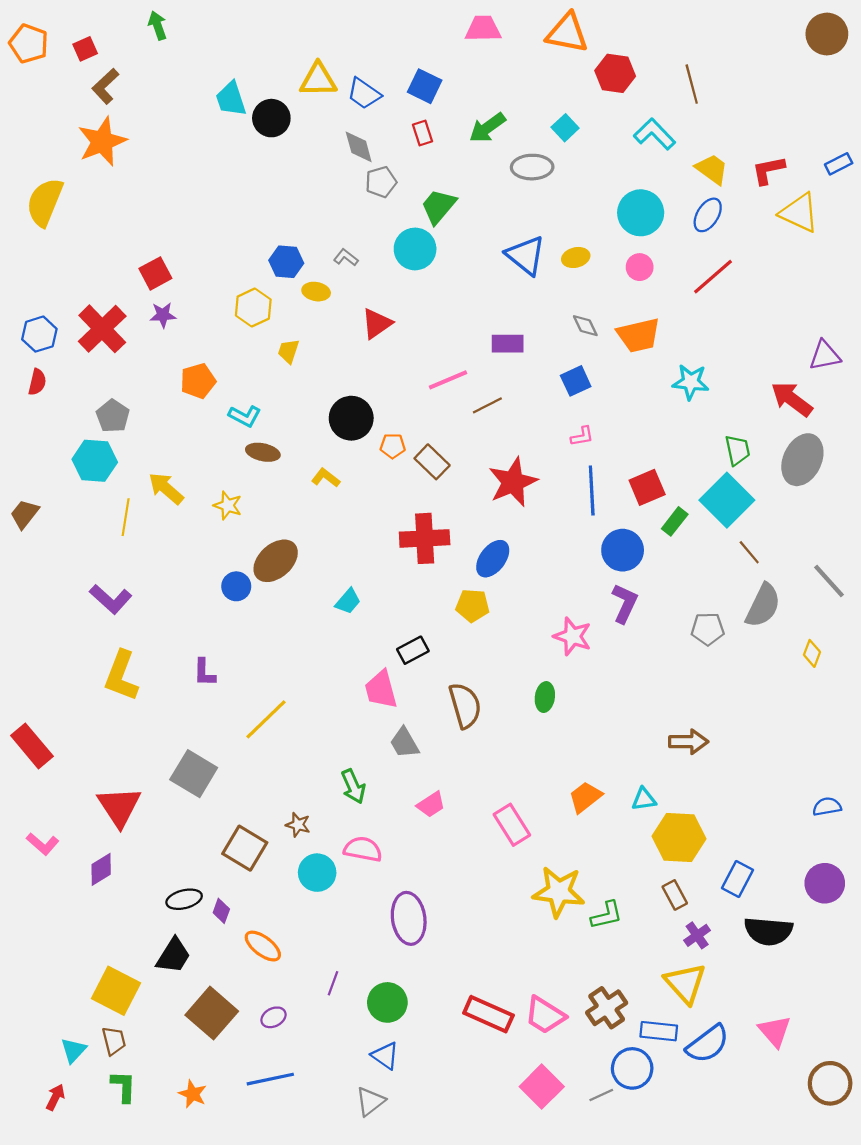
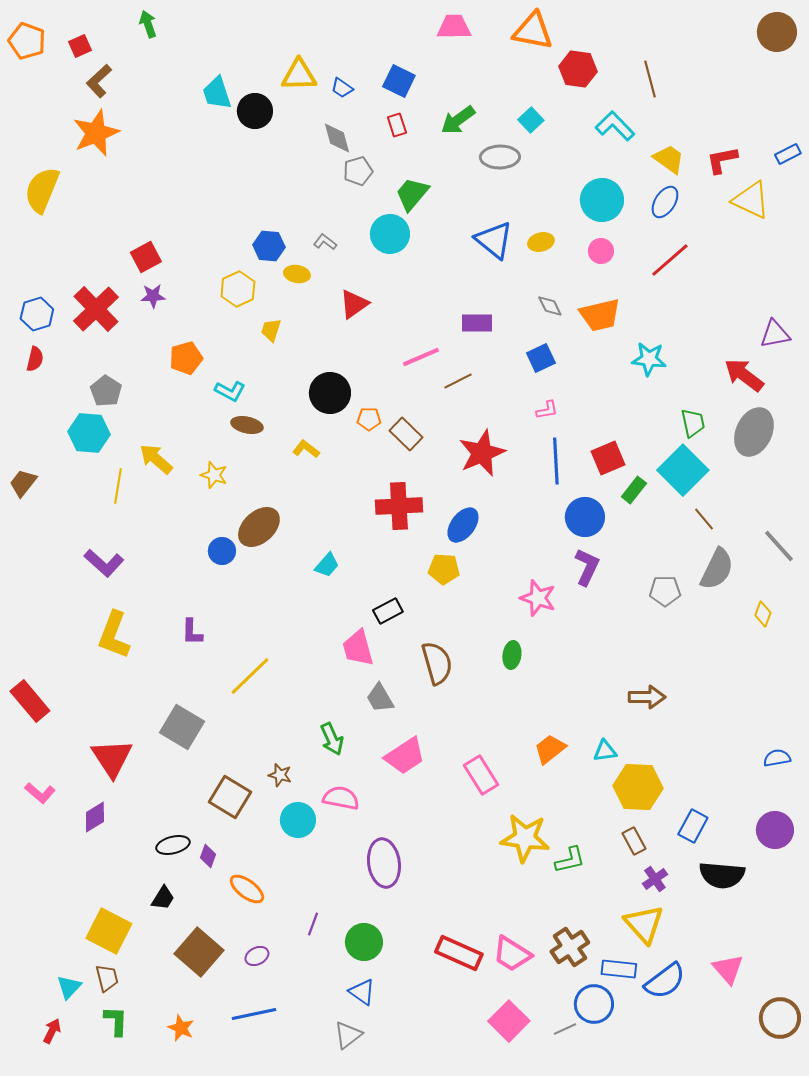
blue trapezoid: (364, 94) -> (342, 88), size x0.7
pink trapezoid: (431, 804) -> (405, 756), size x1.5
black trapezoid: (173, 956) -> (163, 898), size x0.7

